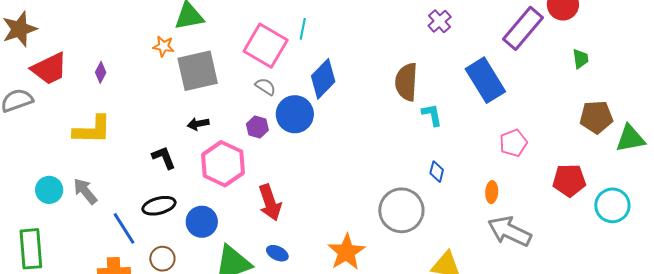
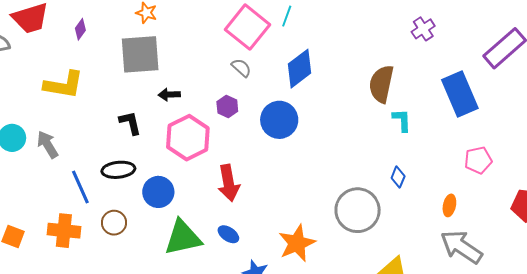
gray square: (198, 71) -> (140, 54), moved
blue circle: (295, 114) -> (279, 120), moved

